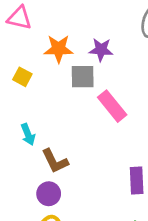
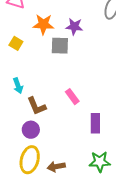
pink rectangle: (112, 106) -> (72, 97), moved, size x0.7

